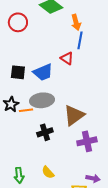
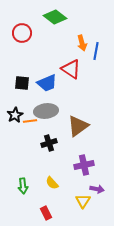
orange arrow: (76, 22) -> (82, 43), moved
blue line: (80, 40) -> (96, 51), moved
red triangle: (67, 58) -> (71, 69), size x1.5
purple cross: (87, 141) -> (84, 165), moved

